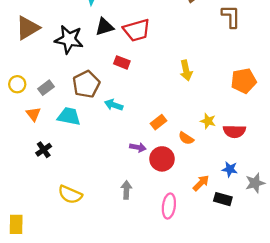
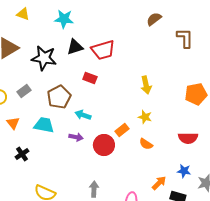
gray rectangle: (46, 88) -> (24, 91), moved
yellow star: (208, 121) -> (145, 117), moved
purple arrow: (138, 147) -> (76, 137), moved
red circle: (162, 159) -> (104, 145), moved

